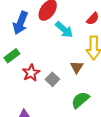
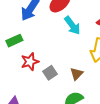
brown triangle: (77, 67) -> (77, 74), moved

